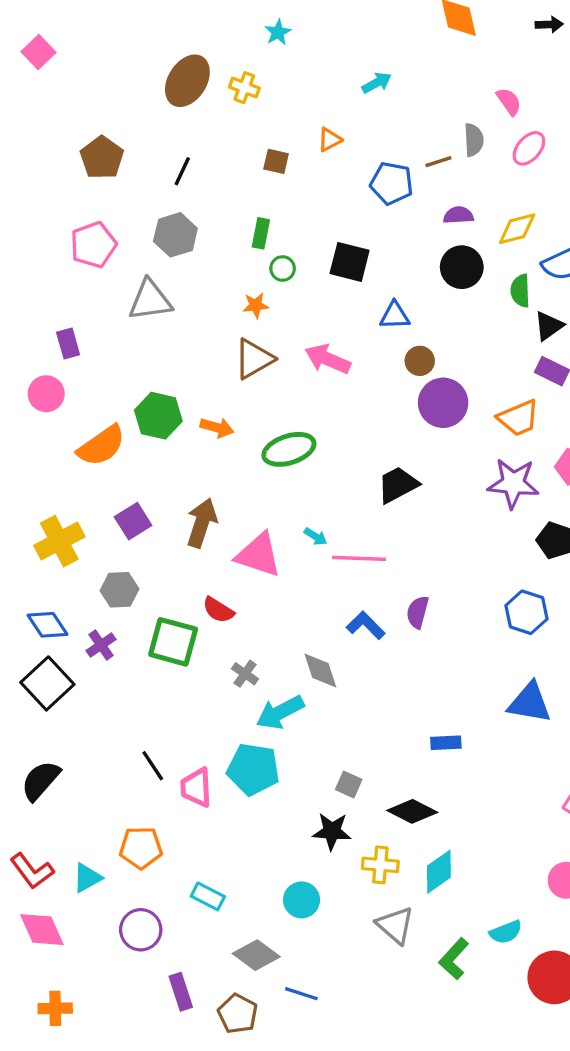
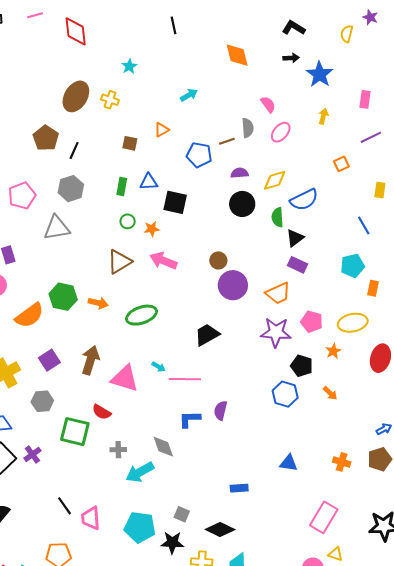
brown pentagon: (102, 158) -> (46, 138), moved
green circle: (283, 269) -> (128, 221), moved
orange star: (256, 305) -> (152, 229), moved
blue triangle: (395, 316) -> (149, 182), moved
blue hexagon: (526, 612) -> (285, 394), moved
blue L-shape: (366, 625) -> (190, 419), turned -45
purple cross: (101, 645) -> (32, 454), moved
gray cross: (245, 674) -> (118, 450), turned -35
blue triangle: (530, 703) -> (289, 463), size x0.7
cyan pentagon: (253, 769) -> (140, 527), moved

